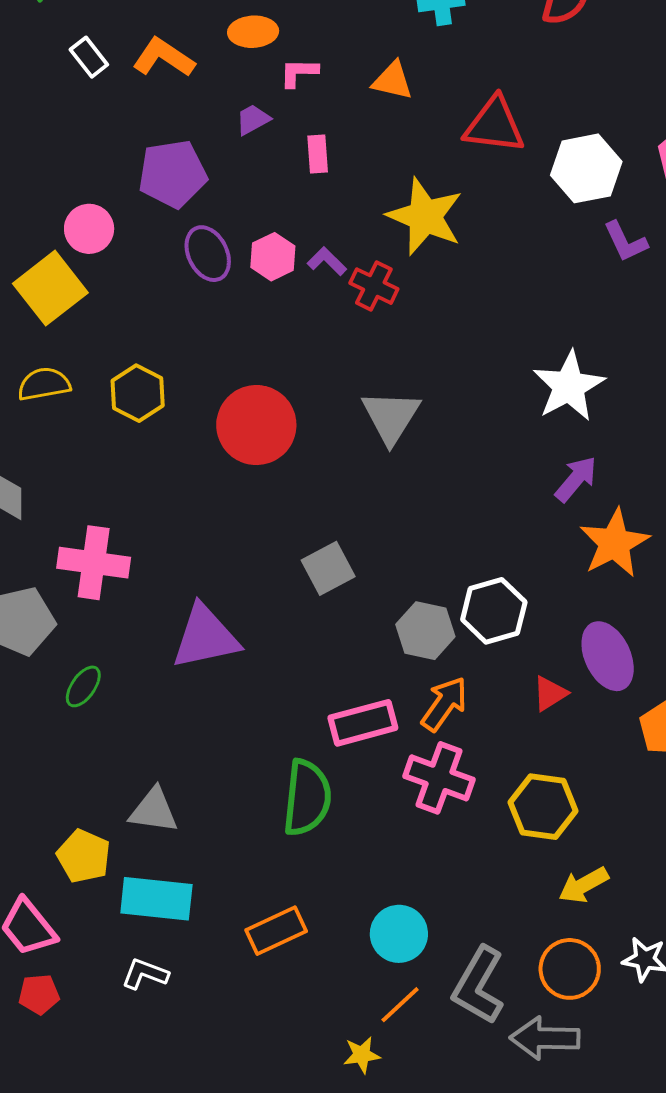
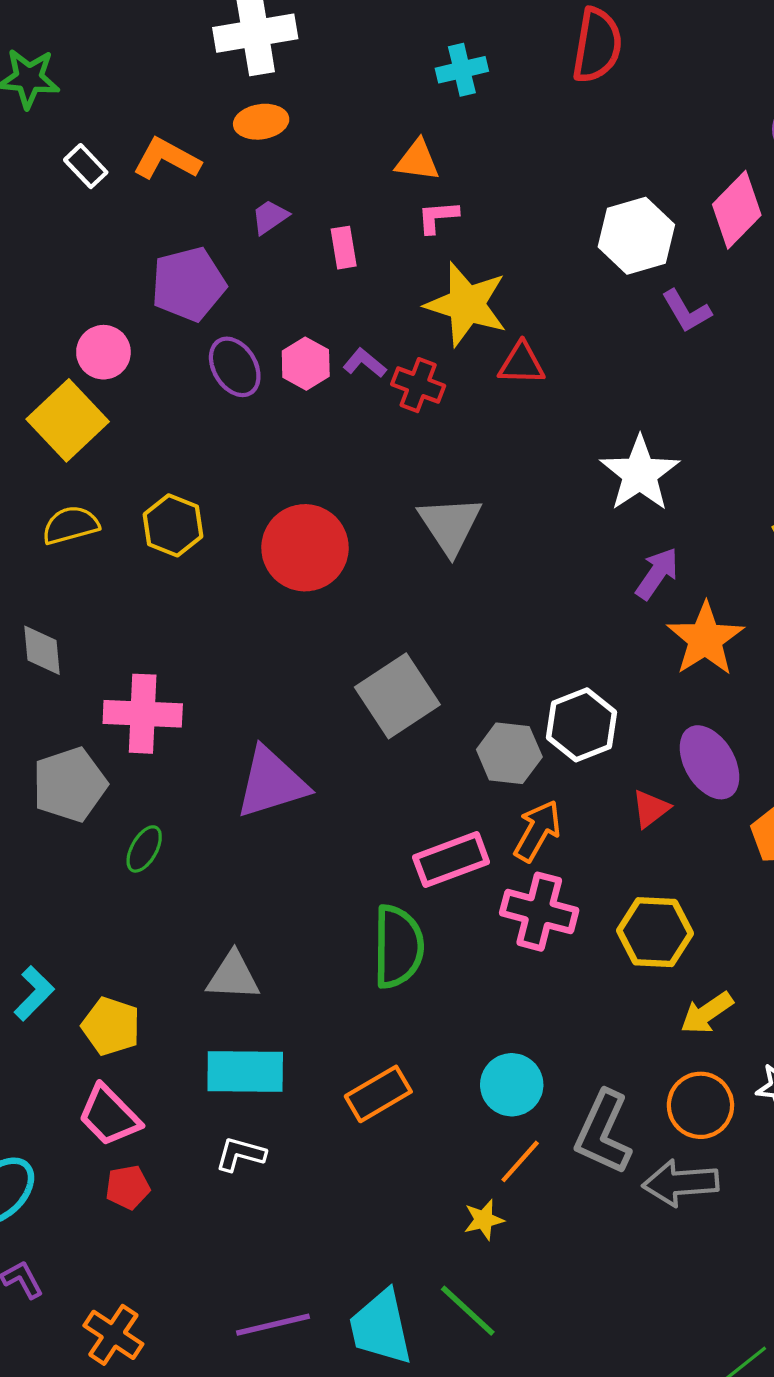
pink L-shape: (299, 72) -> (438, 217), moved
red triangle: (494, 125) -> (522, 364), moved, size x0.7
gray square: (328, 568) -> (397, 696), size x1.4
yellow pentagon: (84, 856) -> (111, 1026), moved

